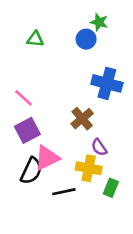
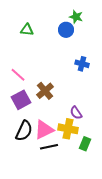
blue cross: (107, 83) -> (82, 64), size x0.6
brown cross: (82, 119) -> (45, 91), moved
pink triangle: (47, 158) -> (44, 130), moved

